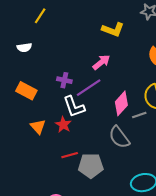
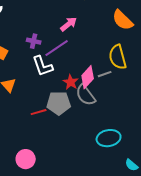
pink diamond: (121, 103) -> (88, 77), moved
red star: (63, 125) -> (71, 82), moved
gray pentagon: (91, 166) -> (59, 103), moved

